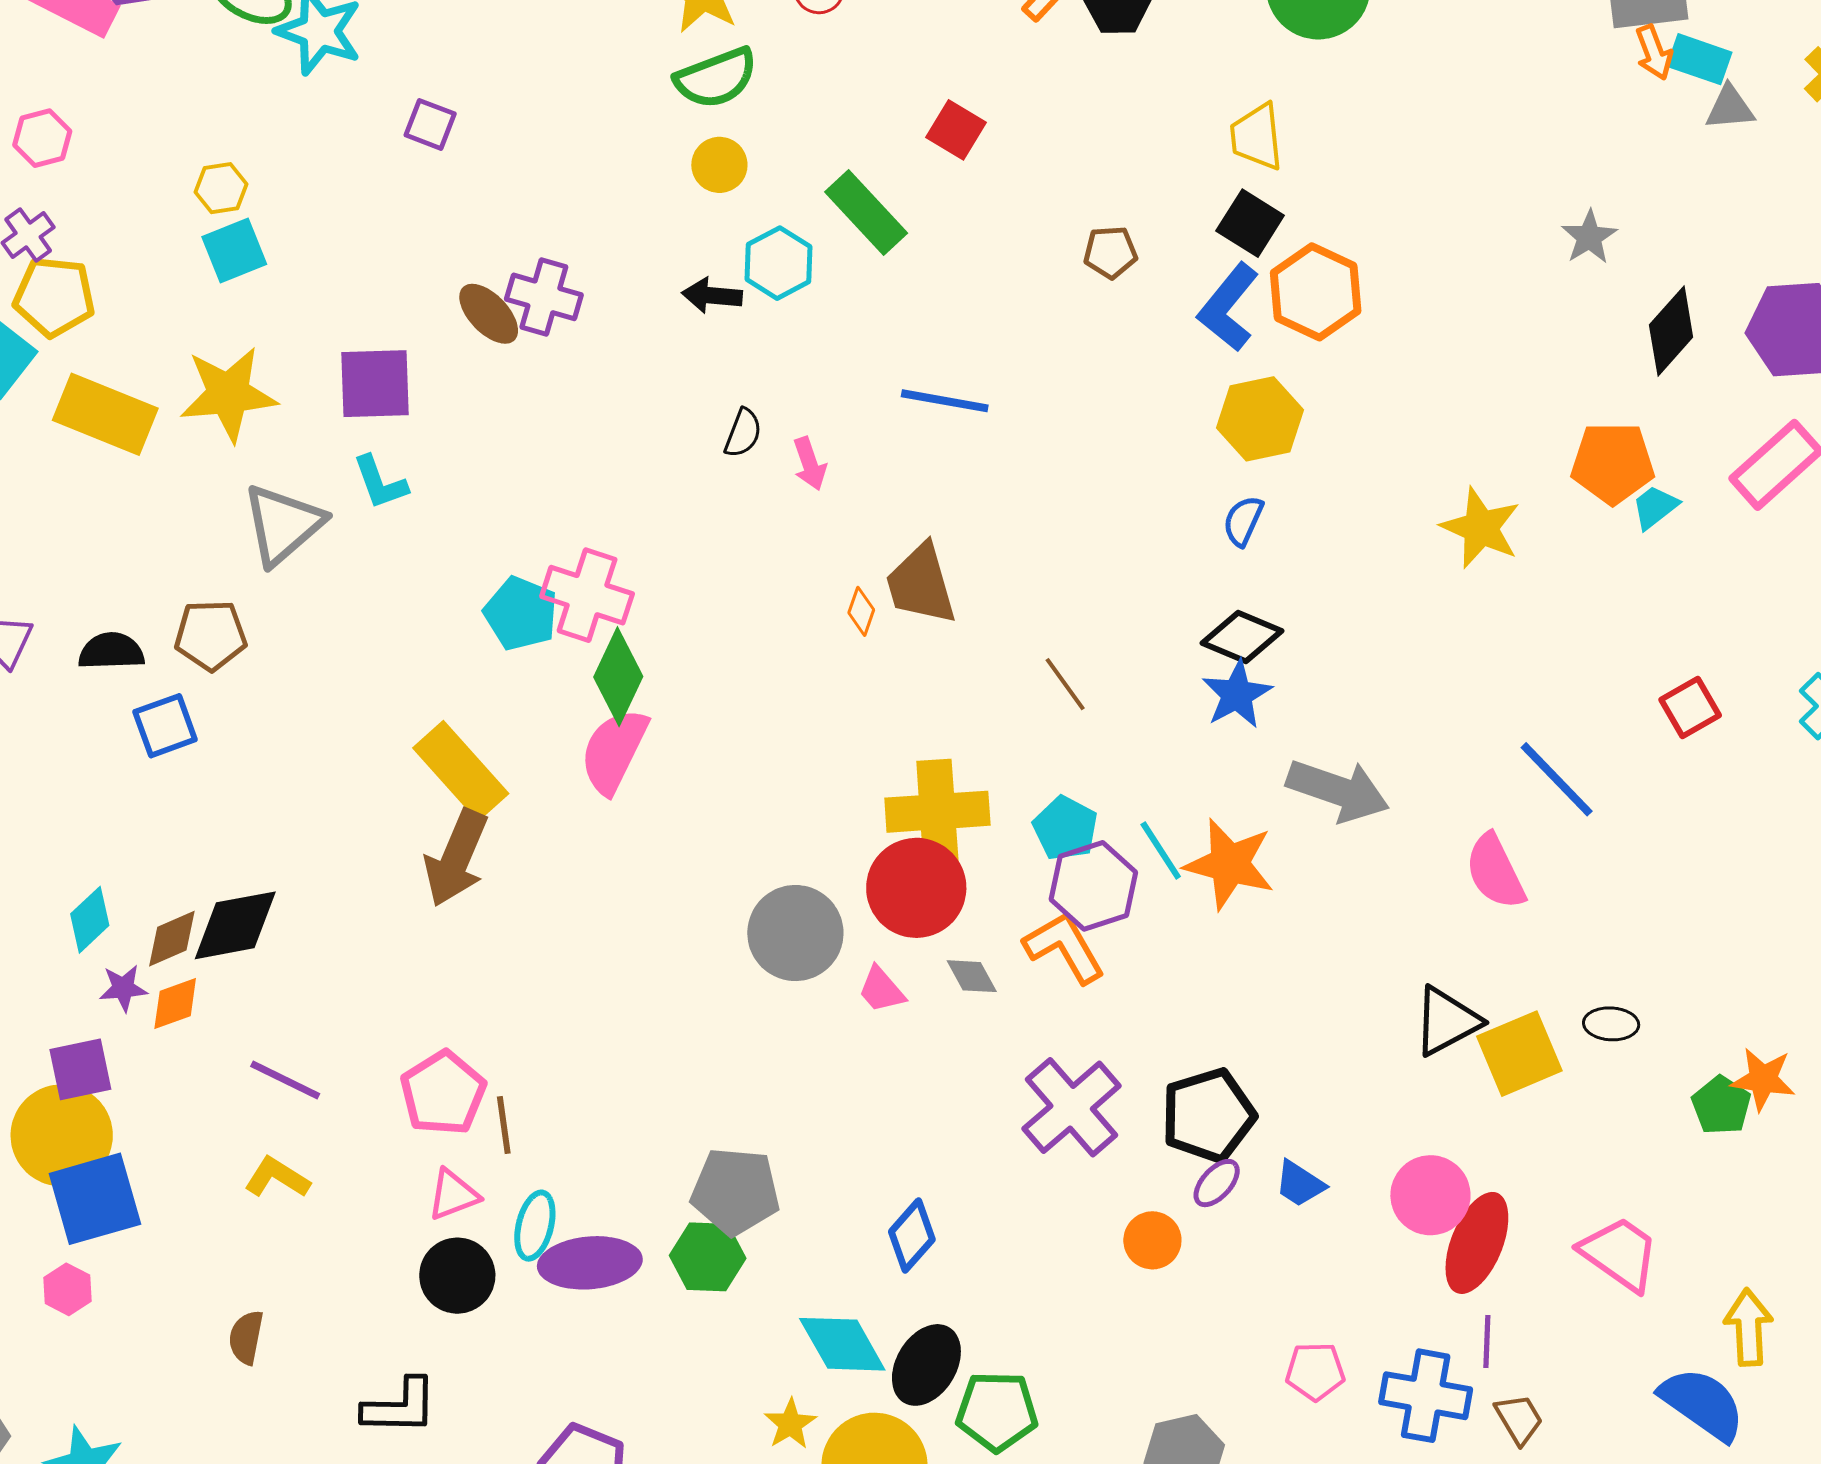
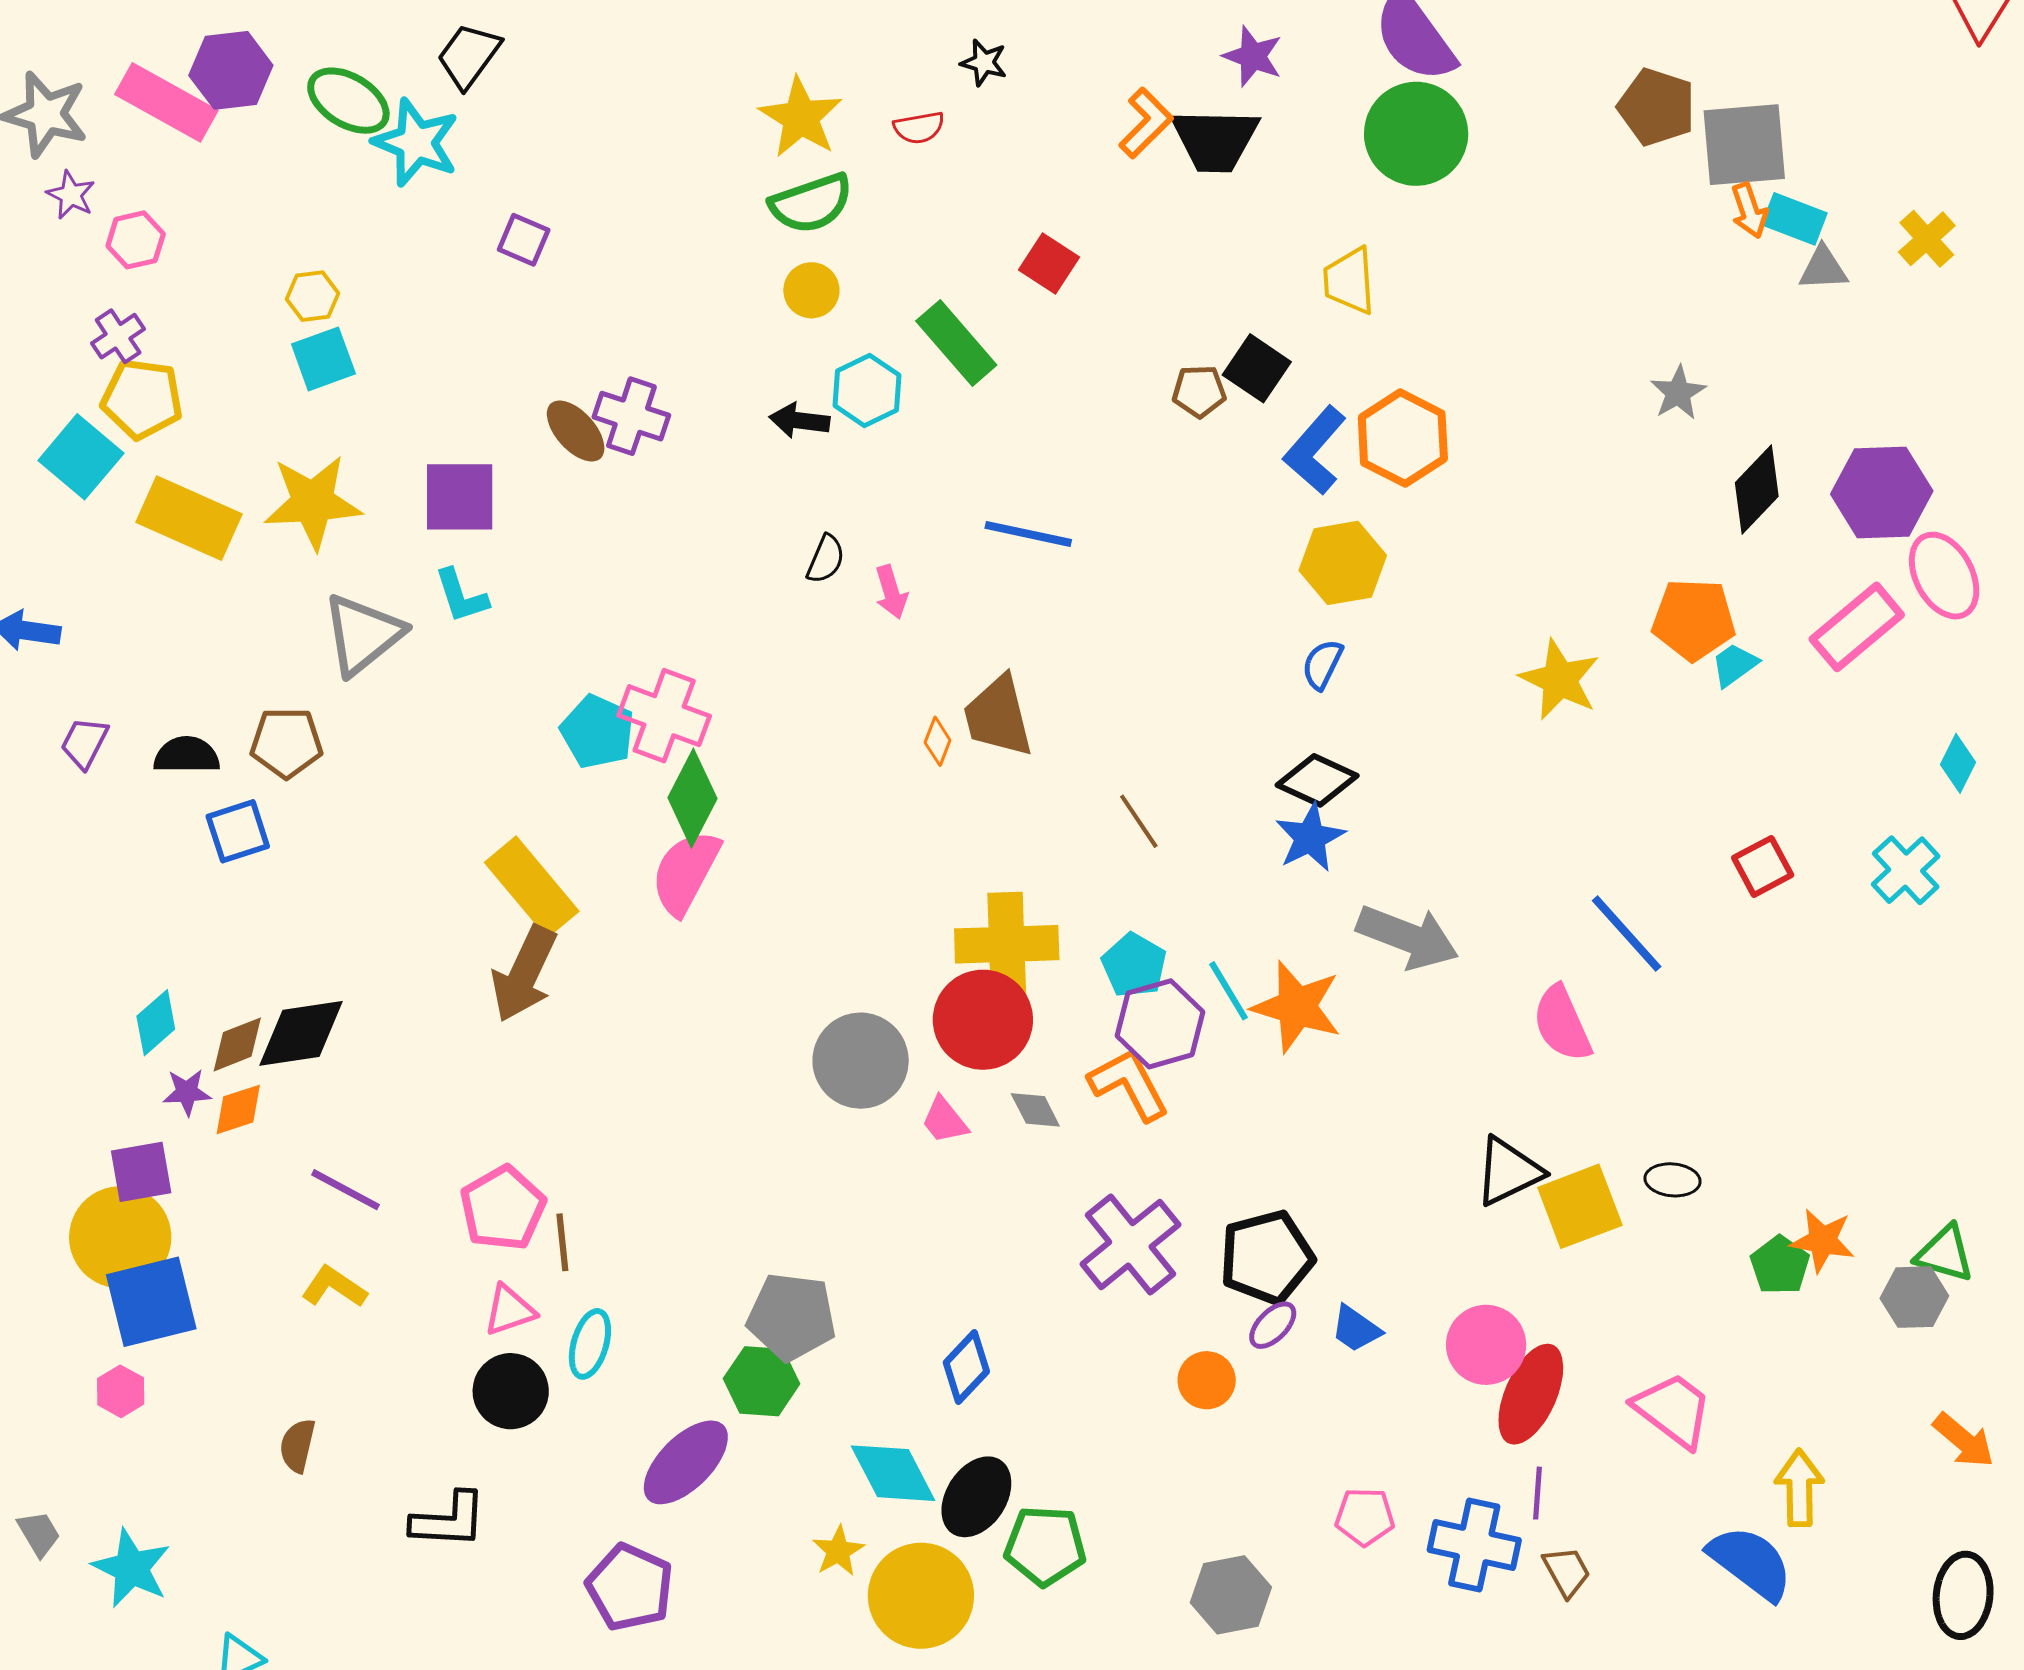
black square: (1250, 223) -> (1257, 368), moved
purple ellipse: (590, 1263) -> (686, 1462), moved, turned -42

